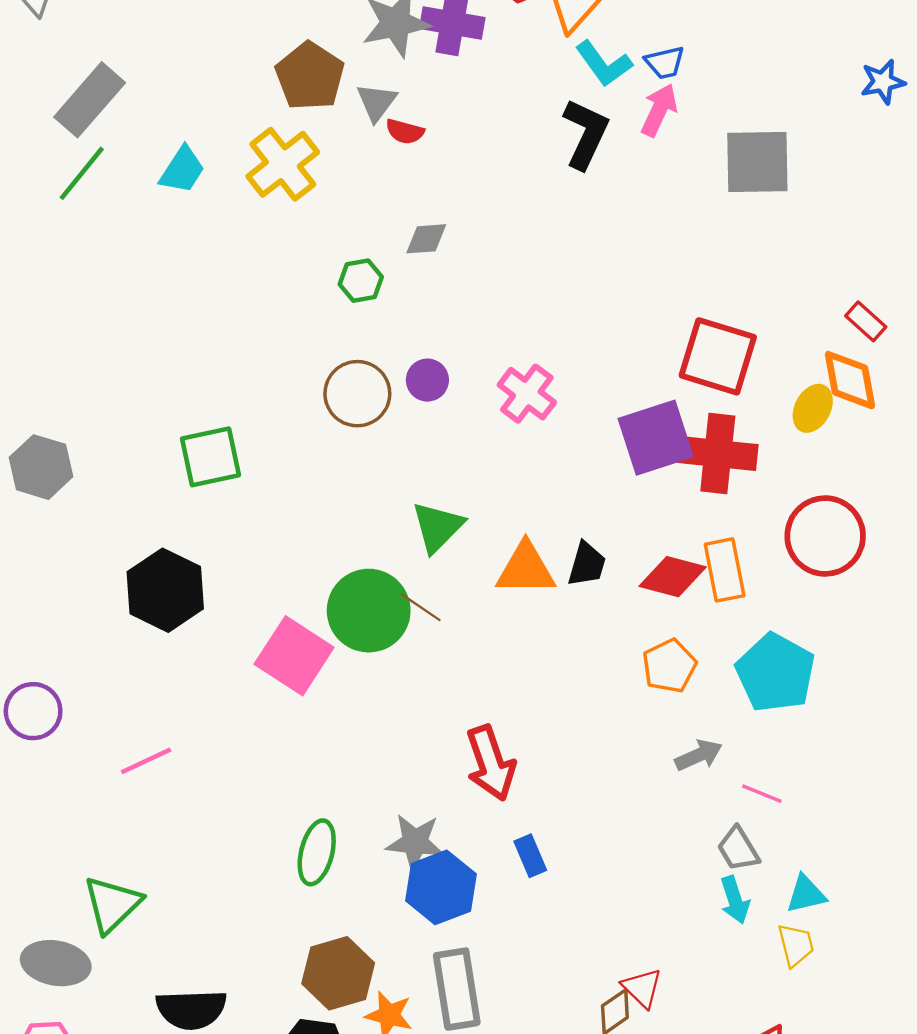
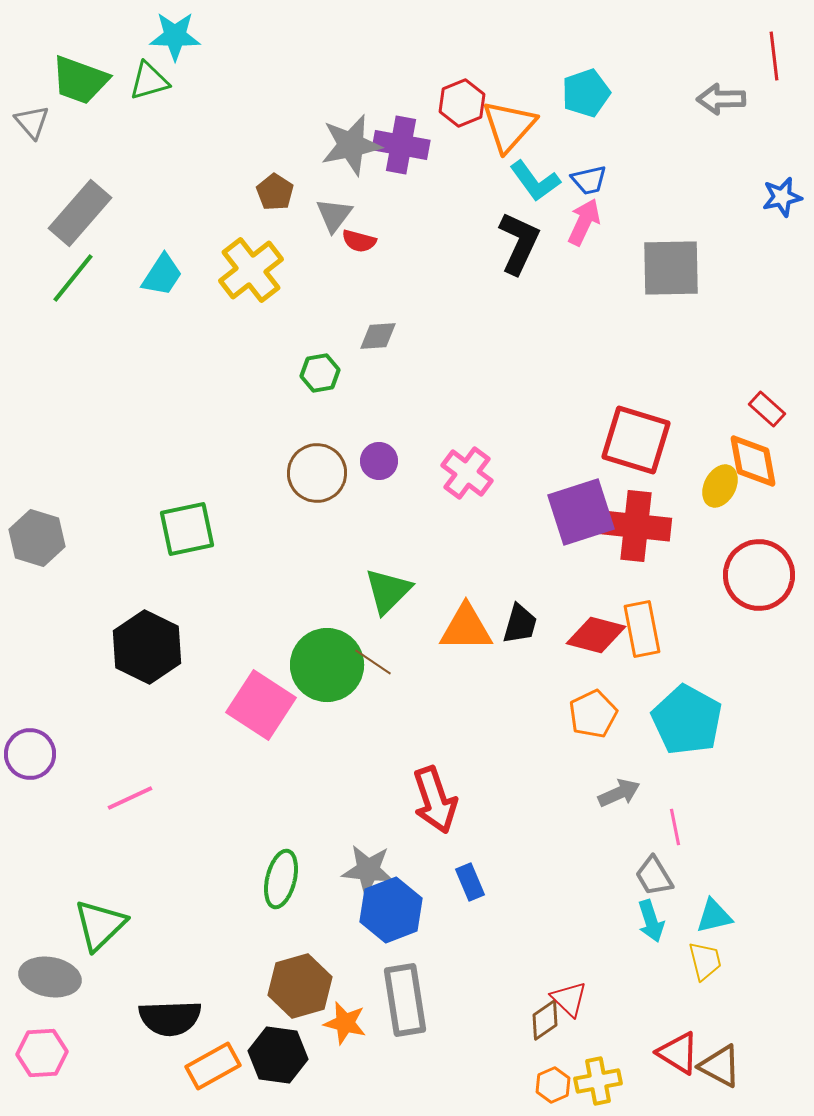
brown pentagon: (310, 76) -> (275, 192), size x0.6
red circle: (825, 536) -> (759, 575), moved
pink line: (762, 794) -> (675, 827), turned 57

